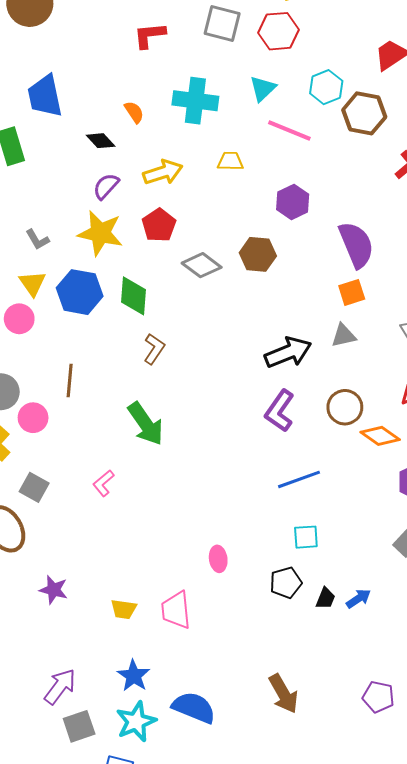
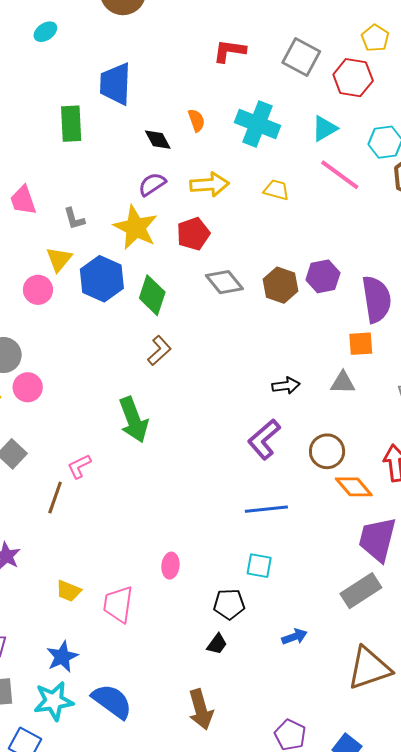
purple hexagon: (293, 202) -> (323, 276), moved
black arrow: (288, 352) -> (286, 386), size x0.6
brown line: (70, 380) -> (55, 498), moved
black trapezoid: (326, 598) -> (217, 644), moved

